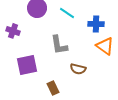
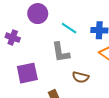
cyan line: (67, 13) -> (69, 28), moved

